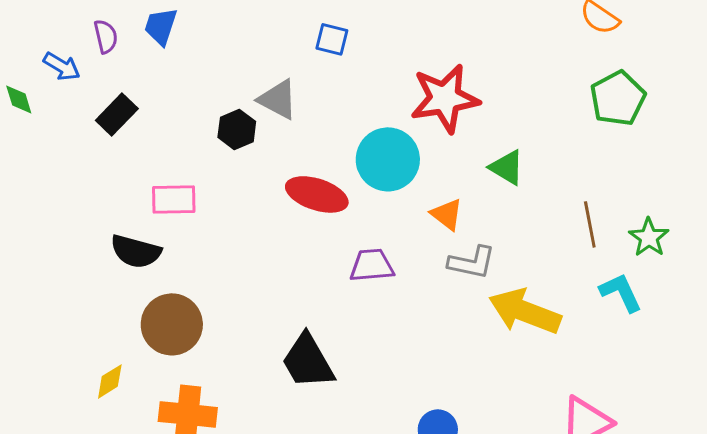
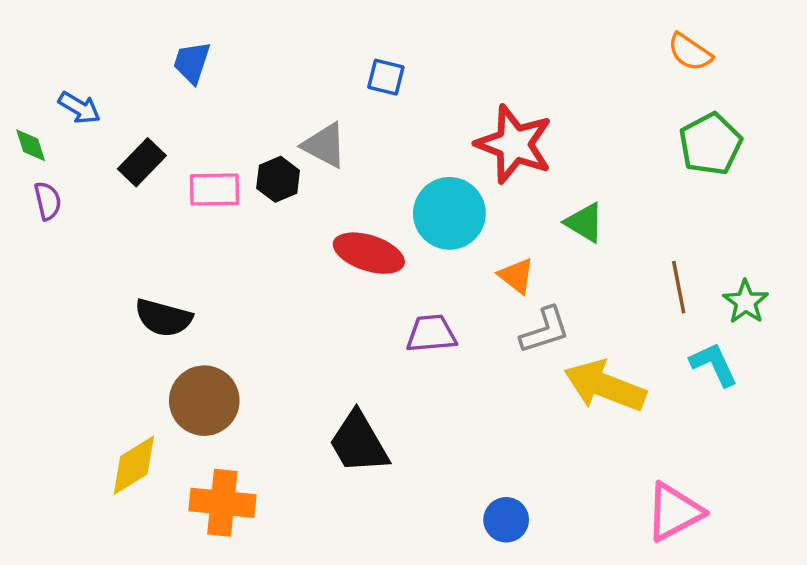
purple semicircle: (106, 36) -> (48, 201), moved
red star: (445, 98) -> (514, 144), turned 30
pink rectangle: (174, 199) -> (214, 190), moved
gray L-shape: (472, 262) -> (545, 330), turned -30
yellow diamond: (110, 381) -> (134, 465), size x1.5

